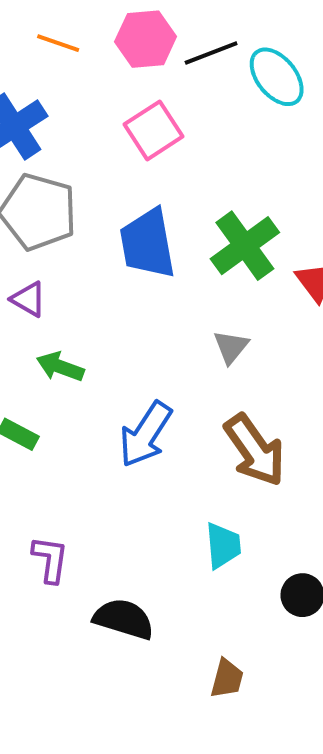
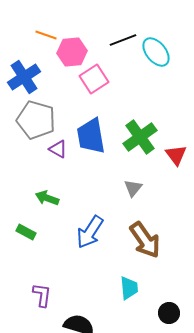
pink hexagon: (146, 39) -> (72, 52), moved
purple triangle: (28, 299) -> (58, 149), moved

